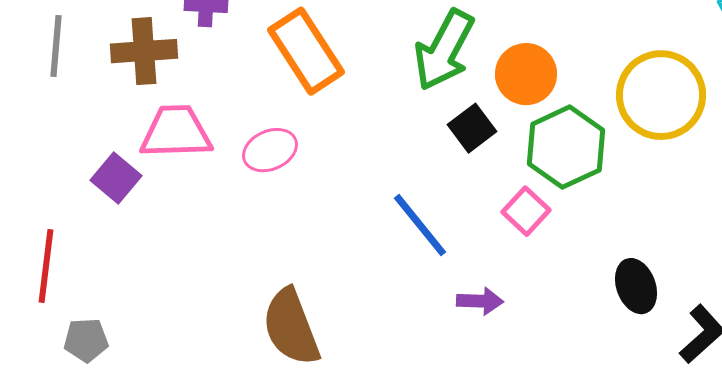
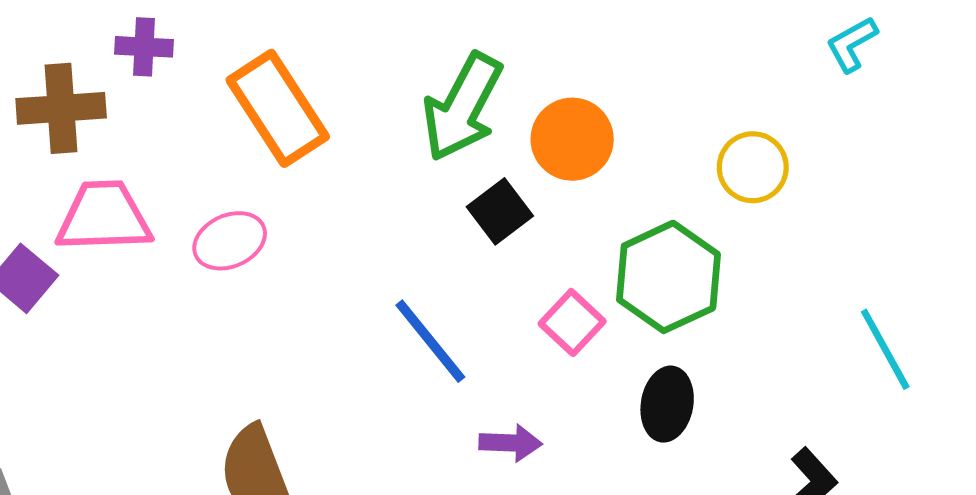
yellow circle: (661, 95) -> (753, 167), size x0.6
green hexagon: (566, 147) -> (668, 277), moved
black ellipse: (636, 286) -> (667, 404), moved, turned 30

